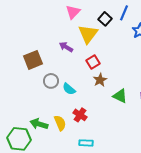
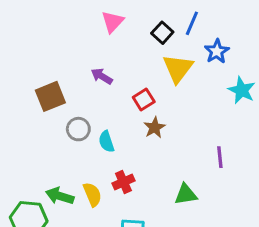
yellow triangle: (88, 34) -> (178, 68), moved
cyan semicircle: (69, 89) -> (106, 142), turned 32
green triangle: (120, 96) -> (186, 194), moved, turned -35
red cross: (80, 115) -> (123, 182), turned 32

